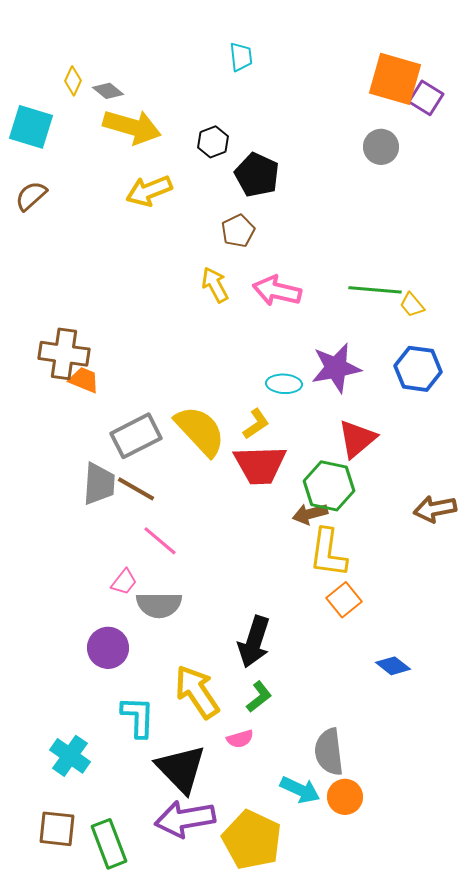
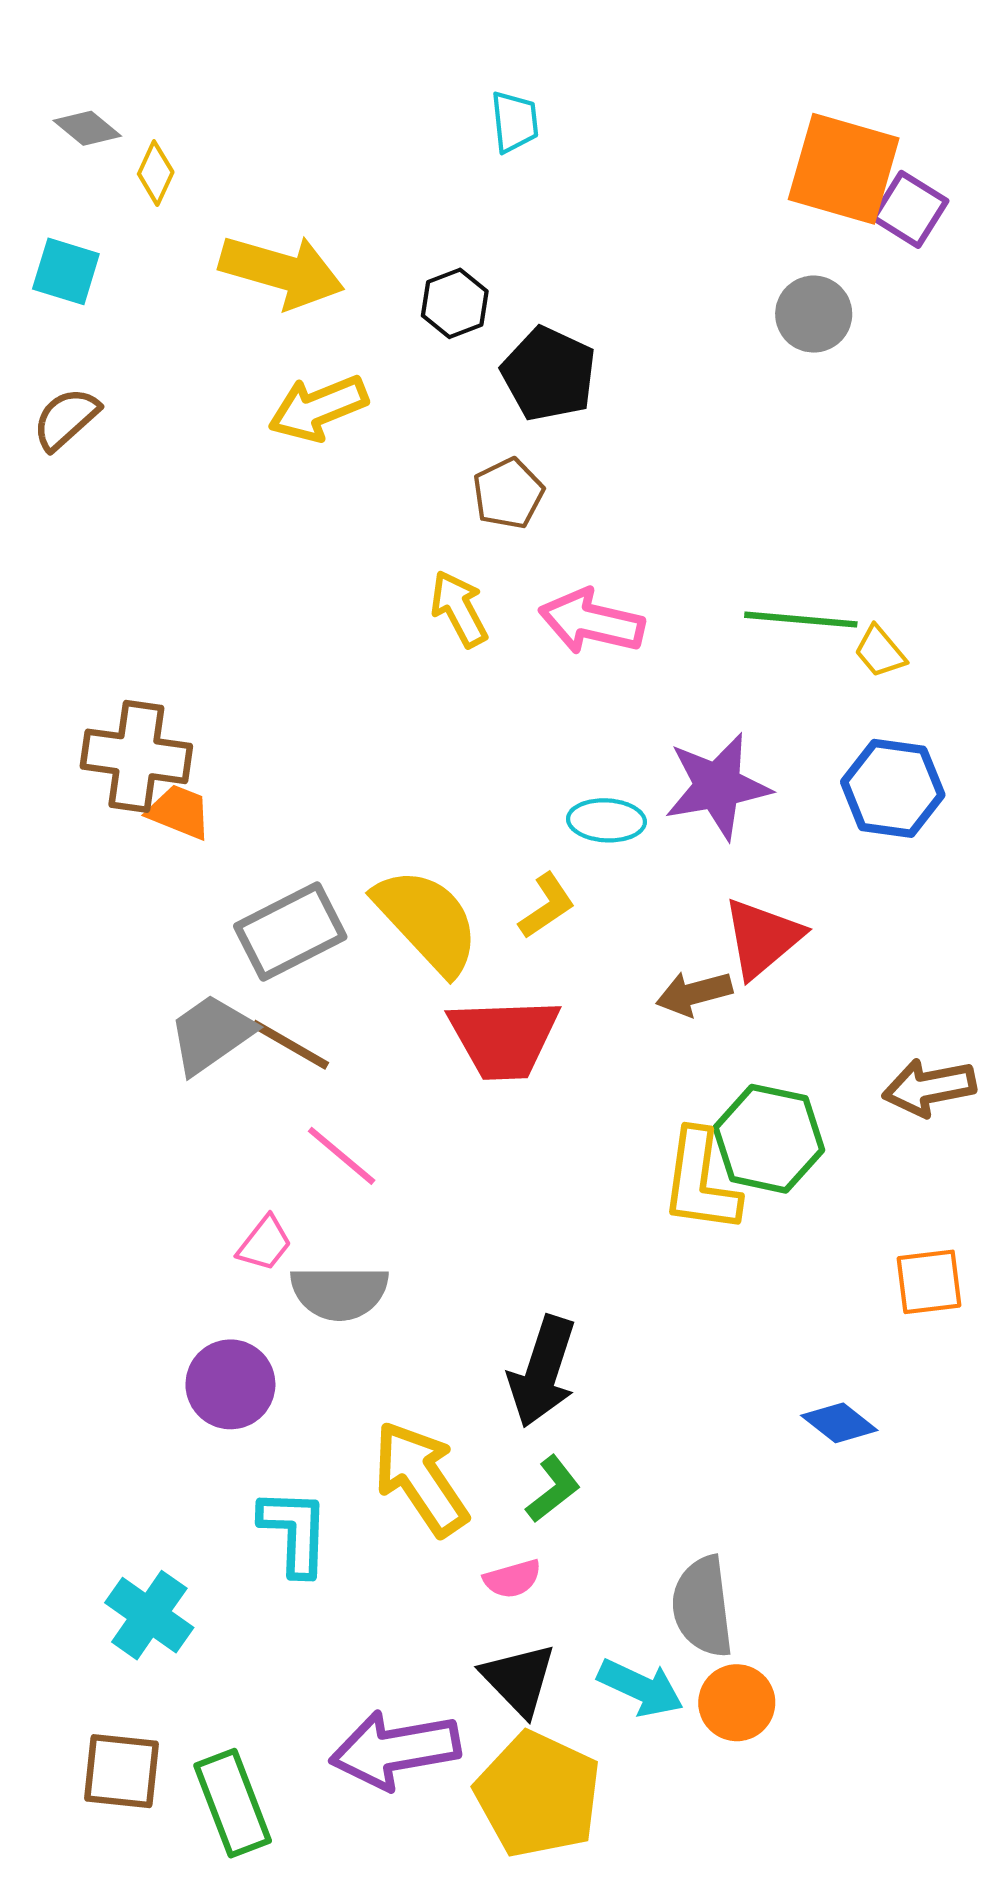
gray diamond: (108, 91) -> (87, 128), moved
cyan square: (31, 127) -> (66, 271), size x0.7
red trapezoid: (260, 465) -> (504, 1038), moved
gray trapezoid: (99, 484) -> (211, 1034), turned -129
green hexagon: (329, 486) -> (769, 1139), moved
brown arrow: (310, 514) -> (694, 993), moved
orange square: (344, 600) -> (929, 1282), moved, turned 32
black triangle: (181, 769) -> (519, 1679), moved, size x0.7

